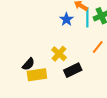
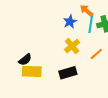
yellow cross: (59, 54) -> (72, 46), moved

